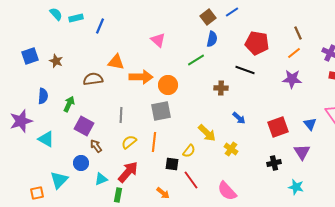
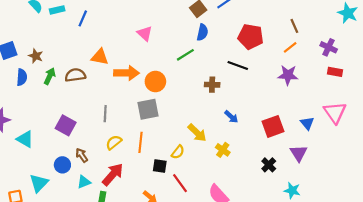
blue semicircle: (43, 96) -> (22, 77), moved
green arrow: (69, 104) -> (50, 76), moved
brown arrow: (96, 146) -> (82, 155), moved
black cross: (274, 163) -> (269, 165), turned -32

